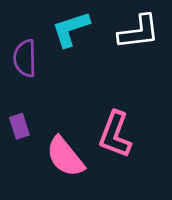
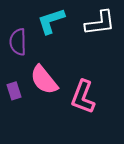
pink semicircle: (65, 157) -> (44, 80), moved

